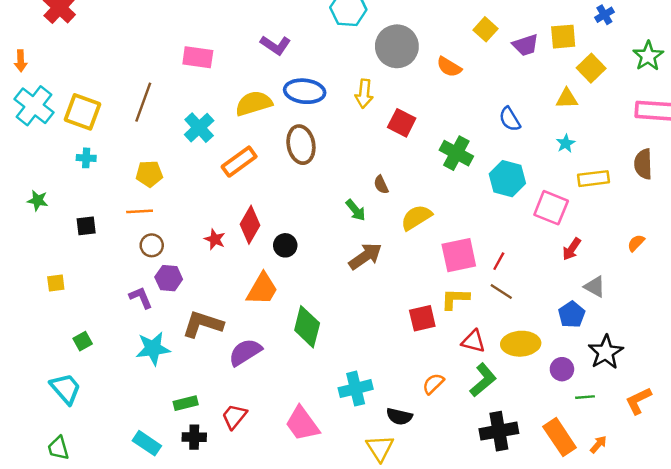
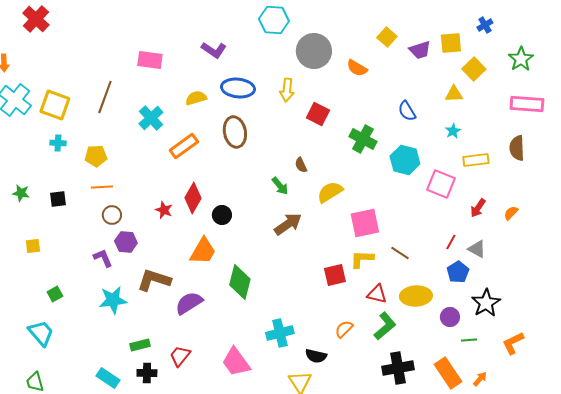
yellow semicircle: (254, 103) -> (196, 98), size x0.7
yellow pentagon: (149, 174) -> (96, 156), moved
green star: (38, 200) -> (21, 193), moved
red arrow: (572, 249) -> (478, 208), moved
red line: (499, 261) -> (451, 242), moved

